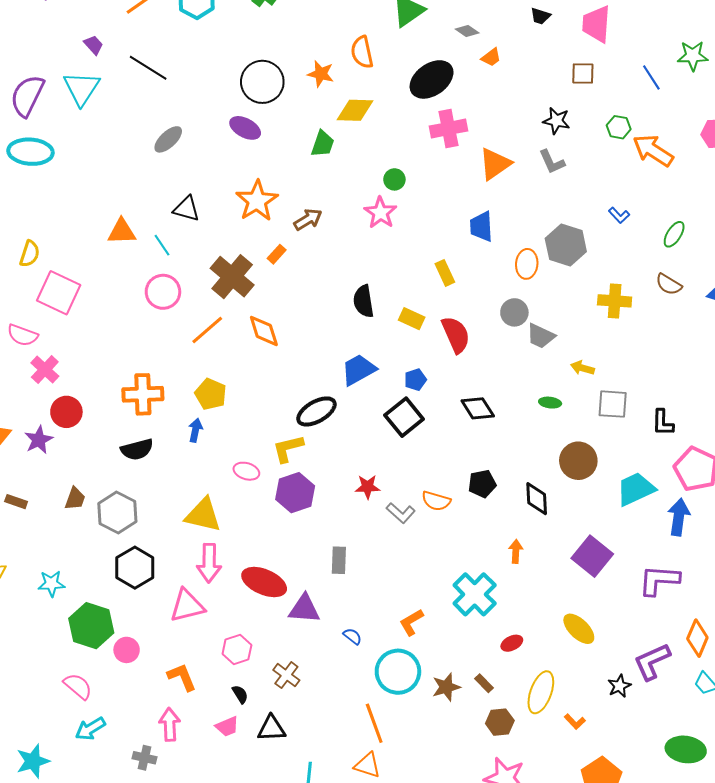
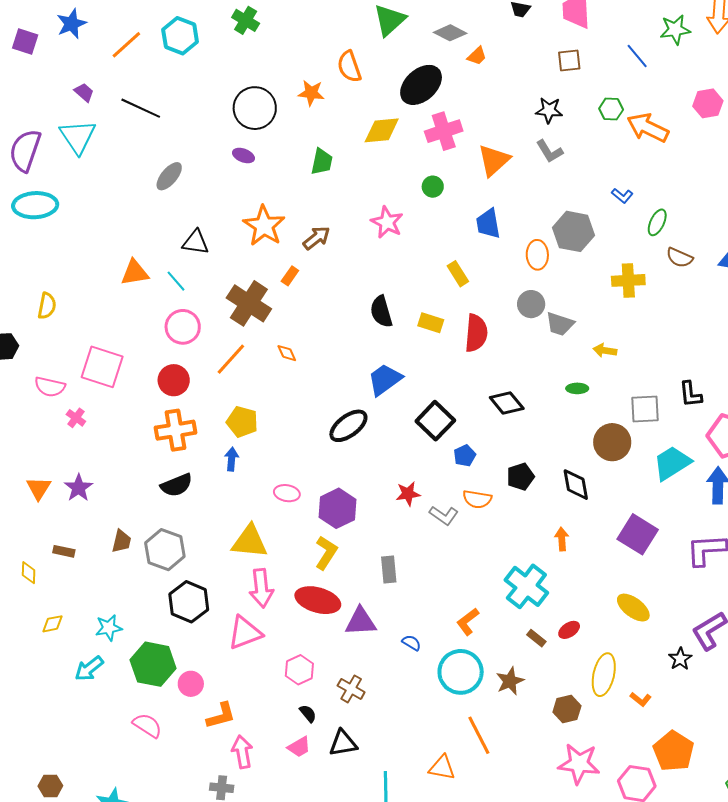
gray diamond: (467, 31) -> (450, 33), size x1.4
yellow diamond: (355, 110) -> (382, 130), moved
purple ellipse: (245, 128) -> (243, 156), size x0.7
green circle: (394, 179) -> (433, 187), moved
green ellipse: (674, 234) -> (657, 222), moved
pink square: (59, 293) -> (102, 367), moved
orange diamond: (264, 331) -> (287, 353), size x0.6
red semicircle: (456, 335) -> (476, 333), turned 36
pink cross: (45, 370) -> (76, 418), size x0.7
blue pentagon: (415, 380) -> (465, 456), moved
gray square: (613, 404) -> (645, 409), moved
red circle: (66, 412) -> (174, 380), moved
yellow L-shape: (288, 448) -> (326, 553), moved, turned 144
orange L-shape: (182, 677) -> (221, 716), moved, turned 104
brown rectangle: (484, 683) -> (536, 638), moved
orange line: (374, 723) -> (479, 735), moved
cyan arrow: (90, 729) -> (89, 669), moved

